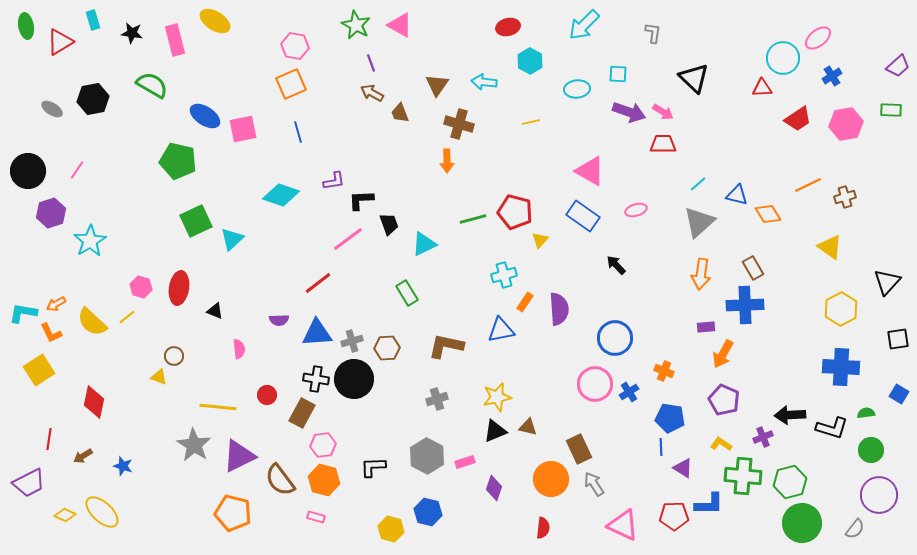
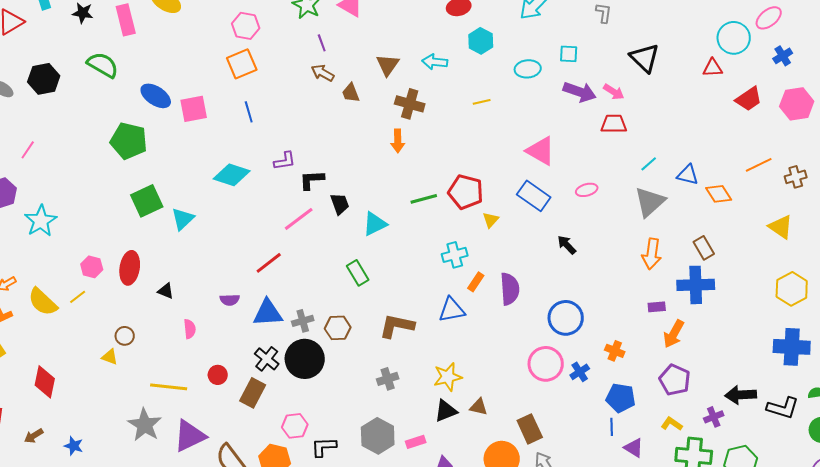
black cross: (316, 379) -> (267, 359), turned 30
pink hexagon: (323, 445) -> (295, 426), moved

